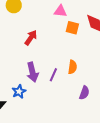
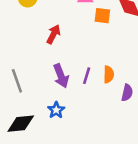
orange semicircle: (72, 67) -> (109, 74), moved
blue star: (19, 92) -> (56, 110), moved

